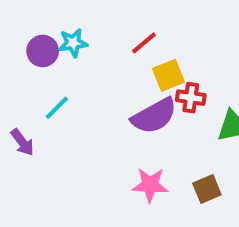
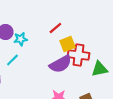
cyan star: (73, 43) -> (20, 39), moved
red cross: (191, 98) -> (78, 55), size x1.5

